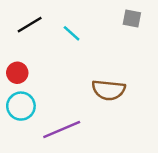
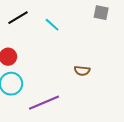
brown semicircle: (109, 90) -> (82, 71), size x0.6

